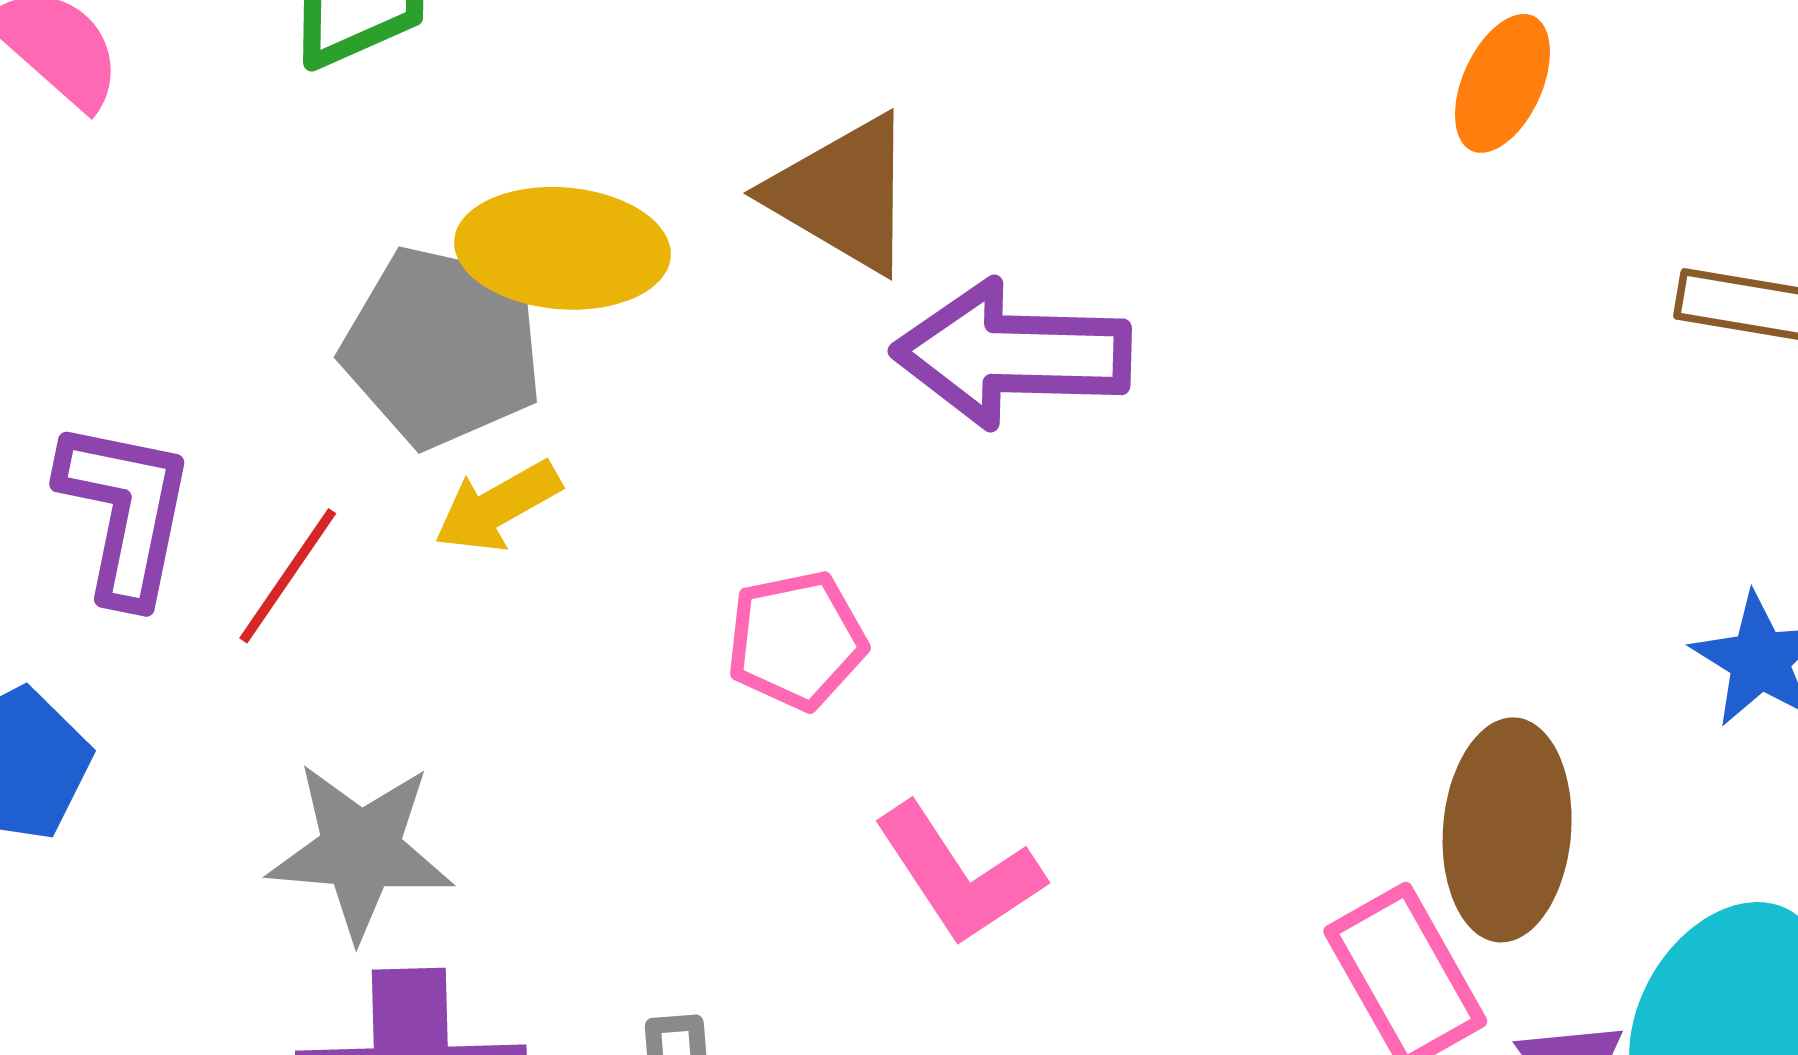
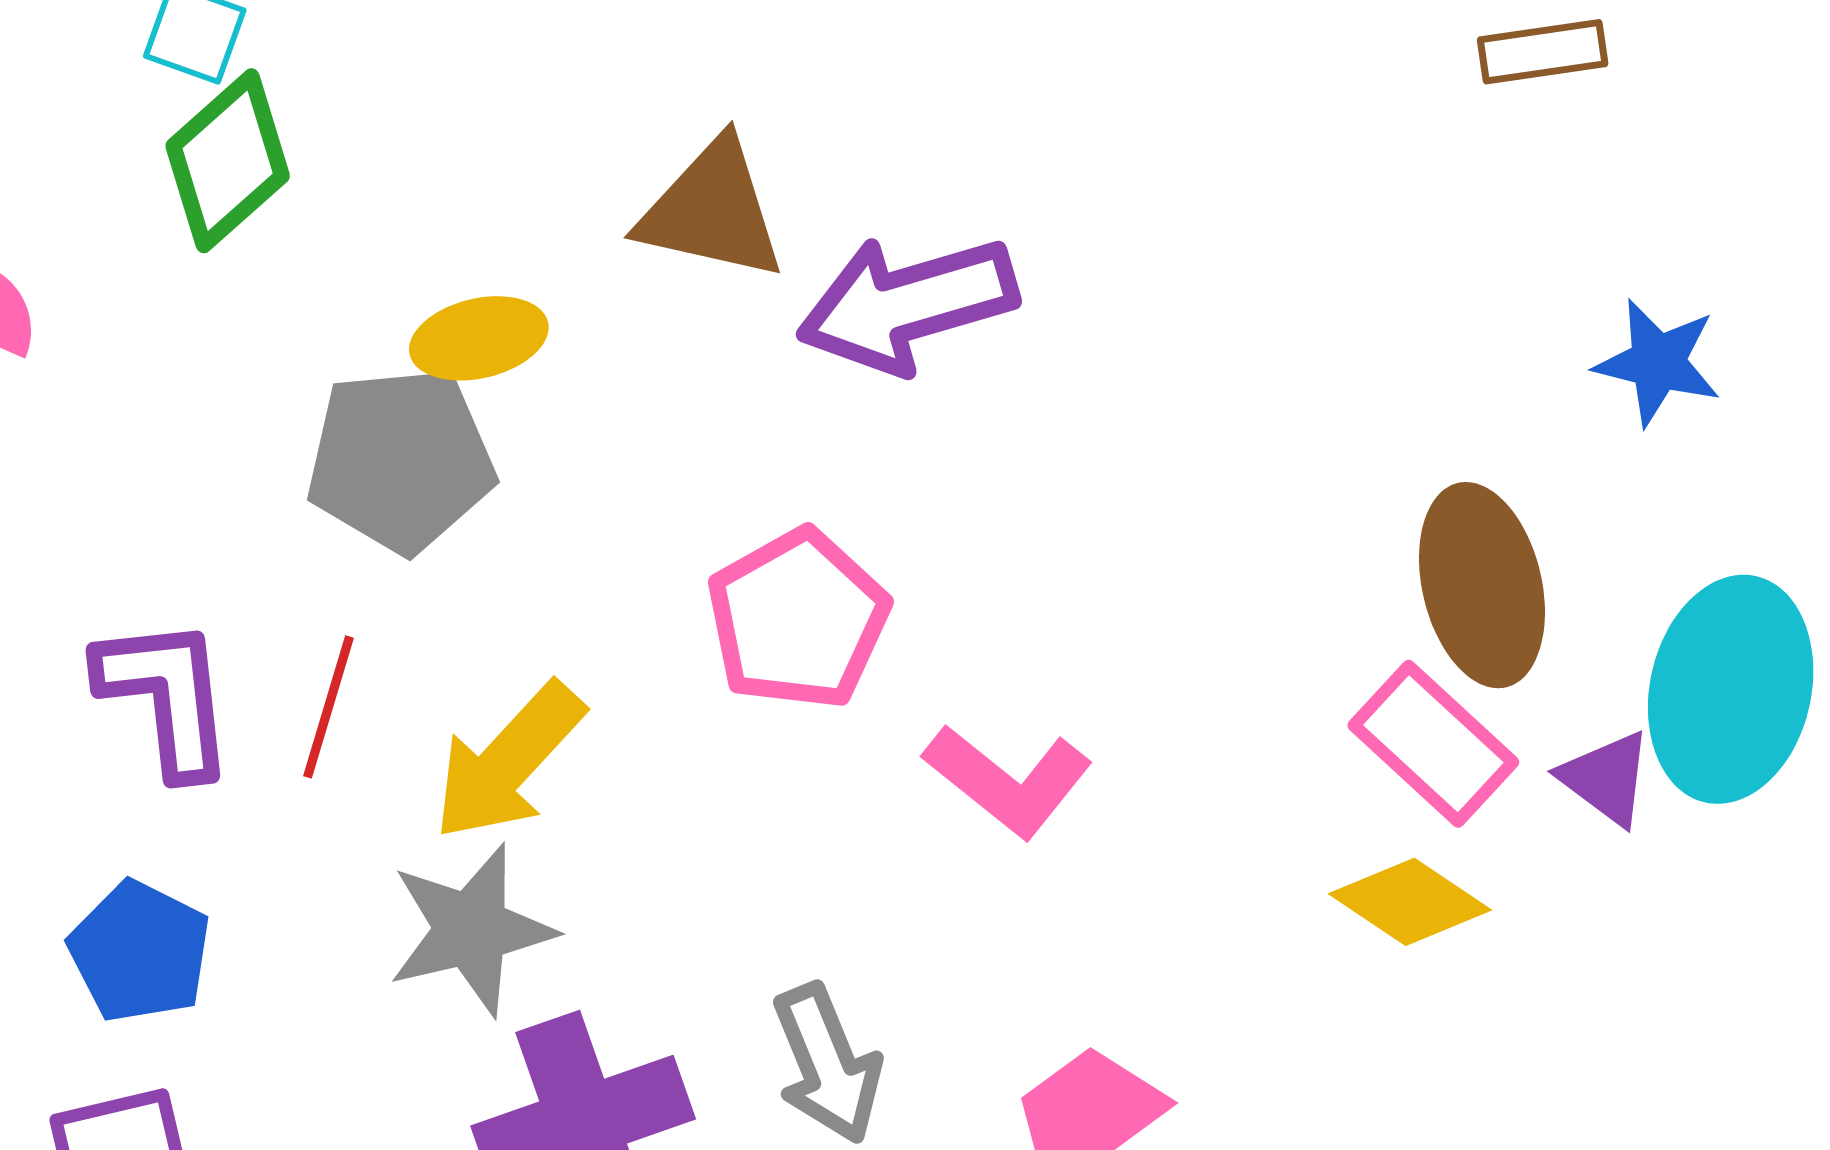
yellow ellipse: (562, 248) -> (479, 338), size x0.7
yellow arrow: (498, 506) -> (508, 762), moved, size x1.5
pink pentagon: (796, 640) -> (798, 619), size x1.4

